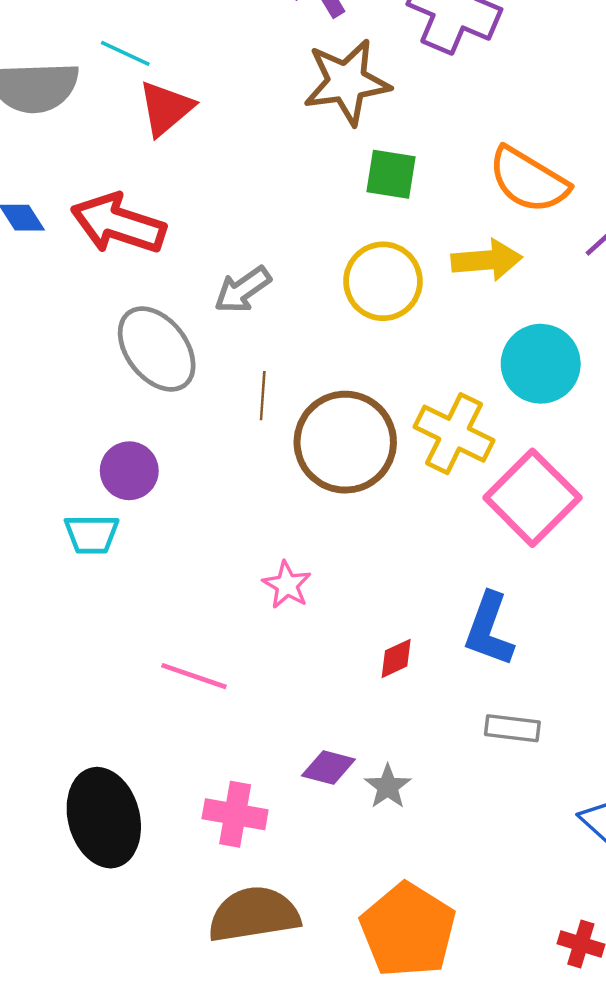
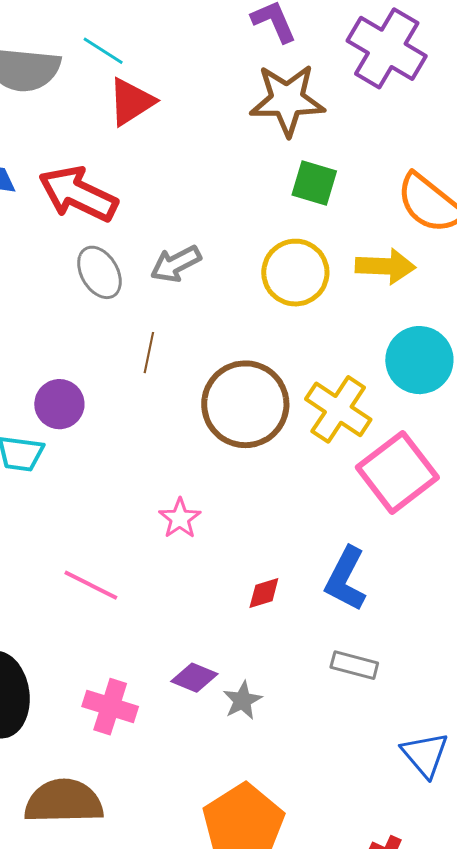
gray ellipse: (157, 349) -> (99, 272), moved, size x0.7
brown line: (263, 396) -> (149, 353), moved
brown semicircle: (254, 914) -> (64, 801), moved

